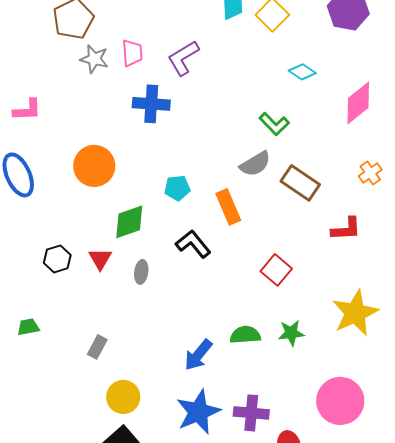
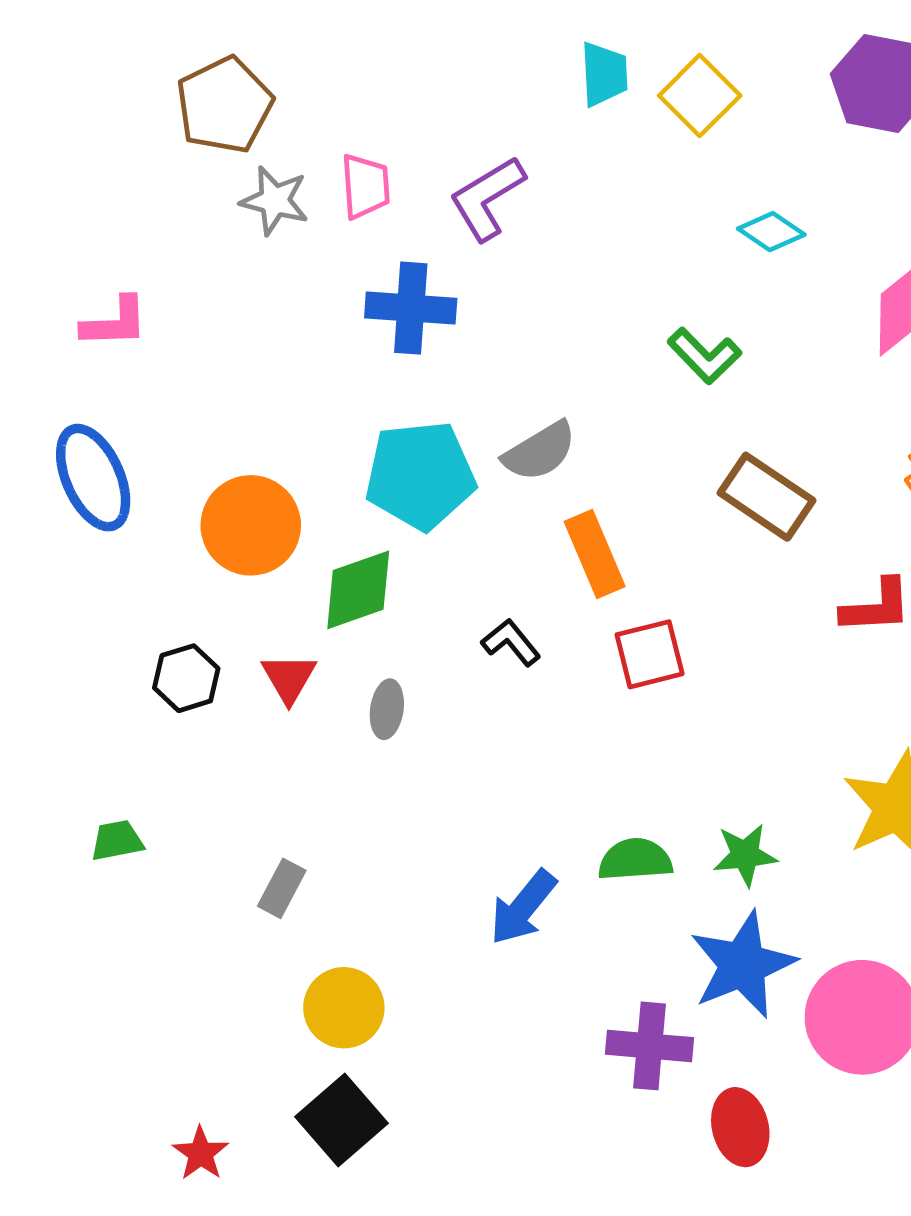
gray semicircle: (255, 164) -> (540, 451), moved
orange circle: (94, 166) -> (251, 525), moved
cyan pentagon: (177, 188) -> (420, 475), moved, size x1.8
black L-shape: (193, 244) -> (511, 642), size x0.7
red square: (276, 270) -> (650, 654), moved, turned 36
blue star: (198, 412) -> (743, 965), moved

